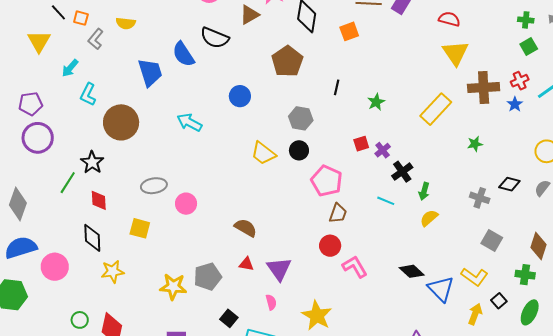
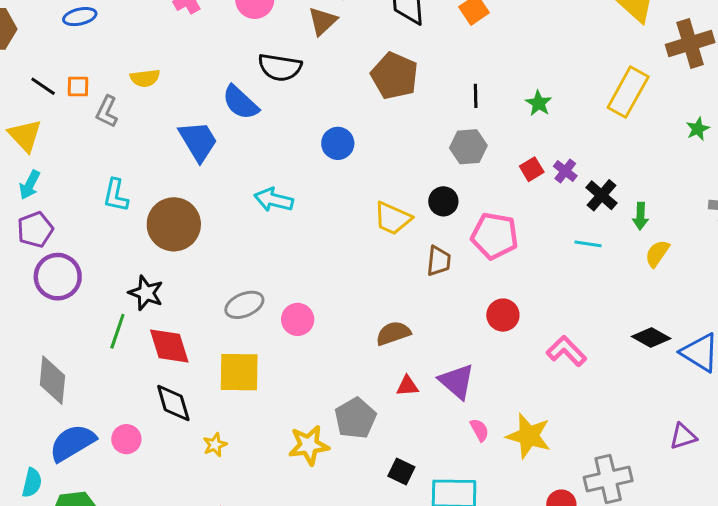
cyan arrow: (70, 68) -> (30, 185), moved
gray hexagon: (301, 118) -> (468, 147), moved
red diamond: (99, 200) -> (169, 346), size x1.4
brown trapezoid: (338, 213) -> (439, 261), moved
yellow square: (140, 228) -> (239, 372), size x1.4
brown semicircle: (246, 228) -> (393, 333), turned -35
red circle: (330, 246) -> (503, 315), moved
pink circle: (55, 267) -> (126, 439), moved, size x0.7
yellow star: (113, 271) -> (215, 445), size x0.7
pink semicircle: (271, 302) -> (479, 430), moved

